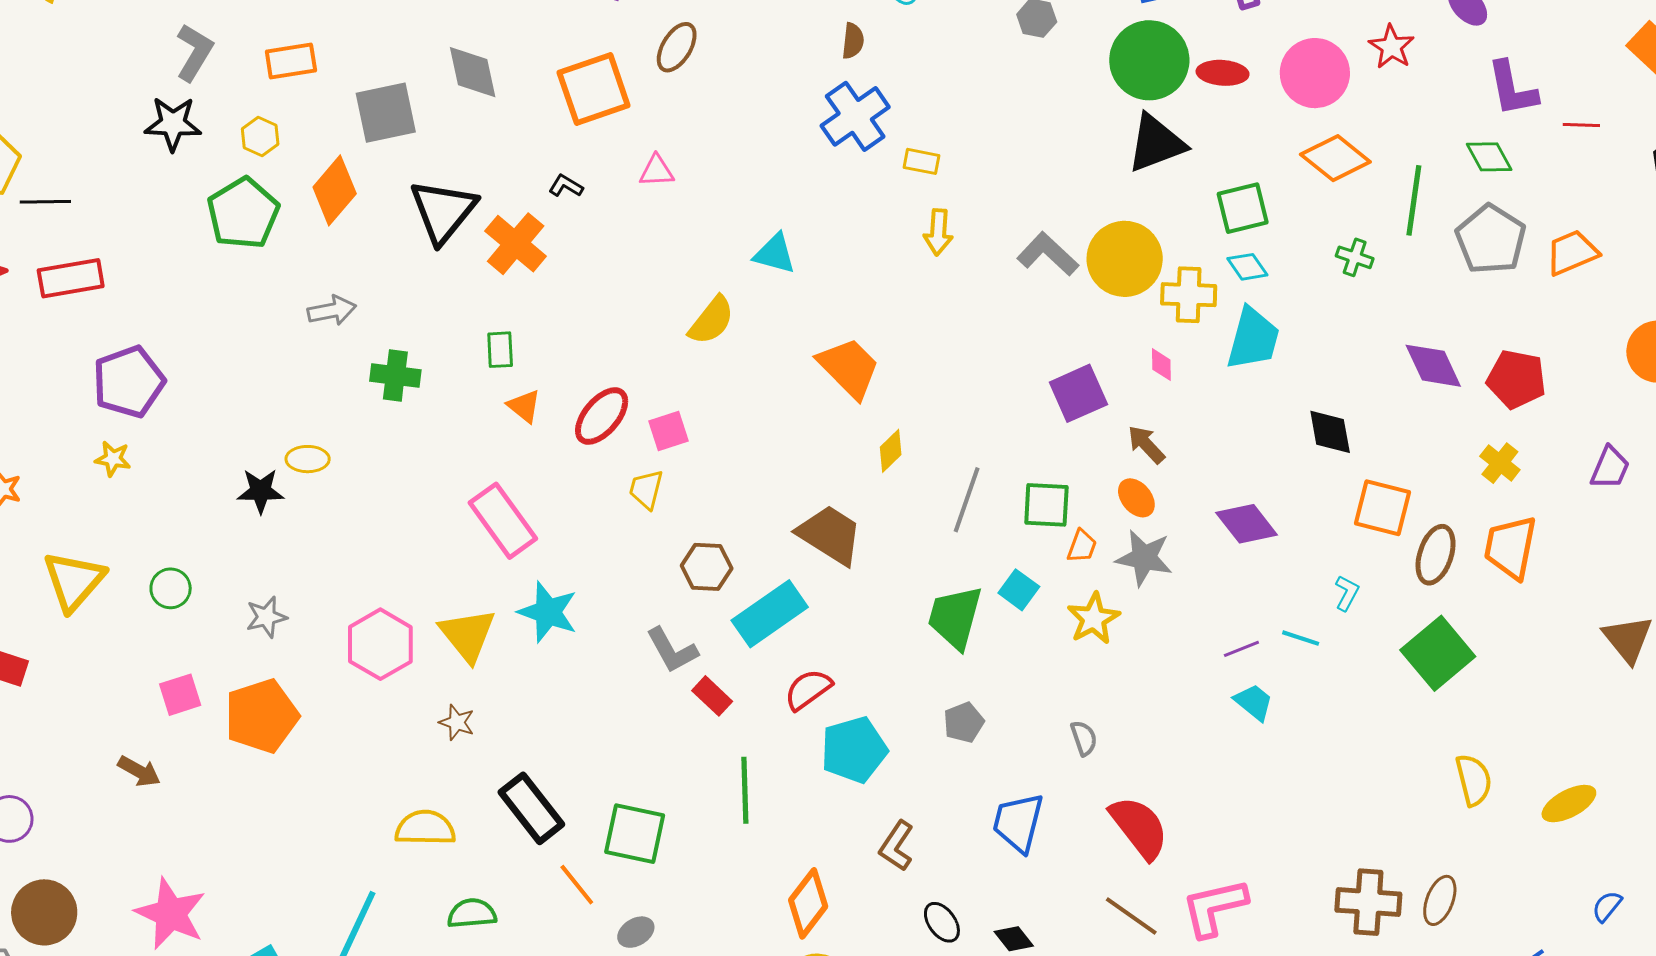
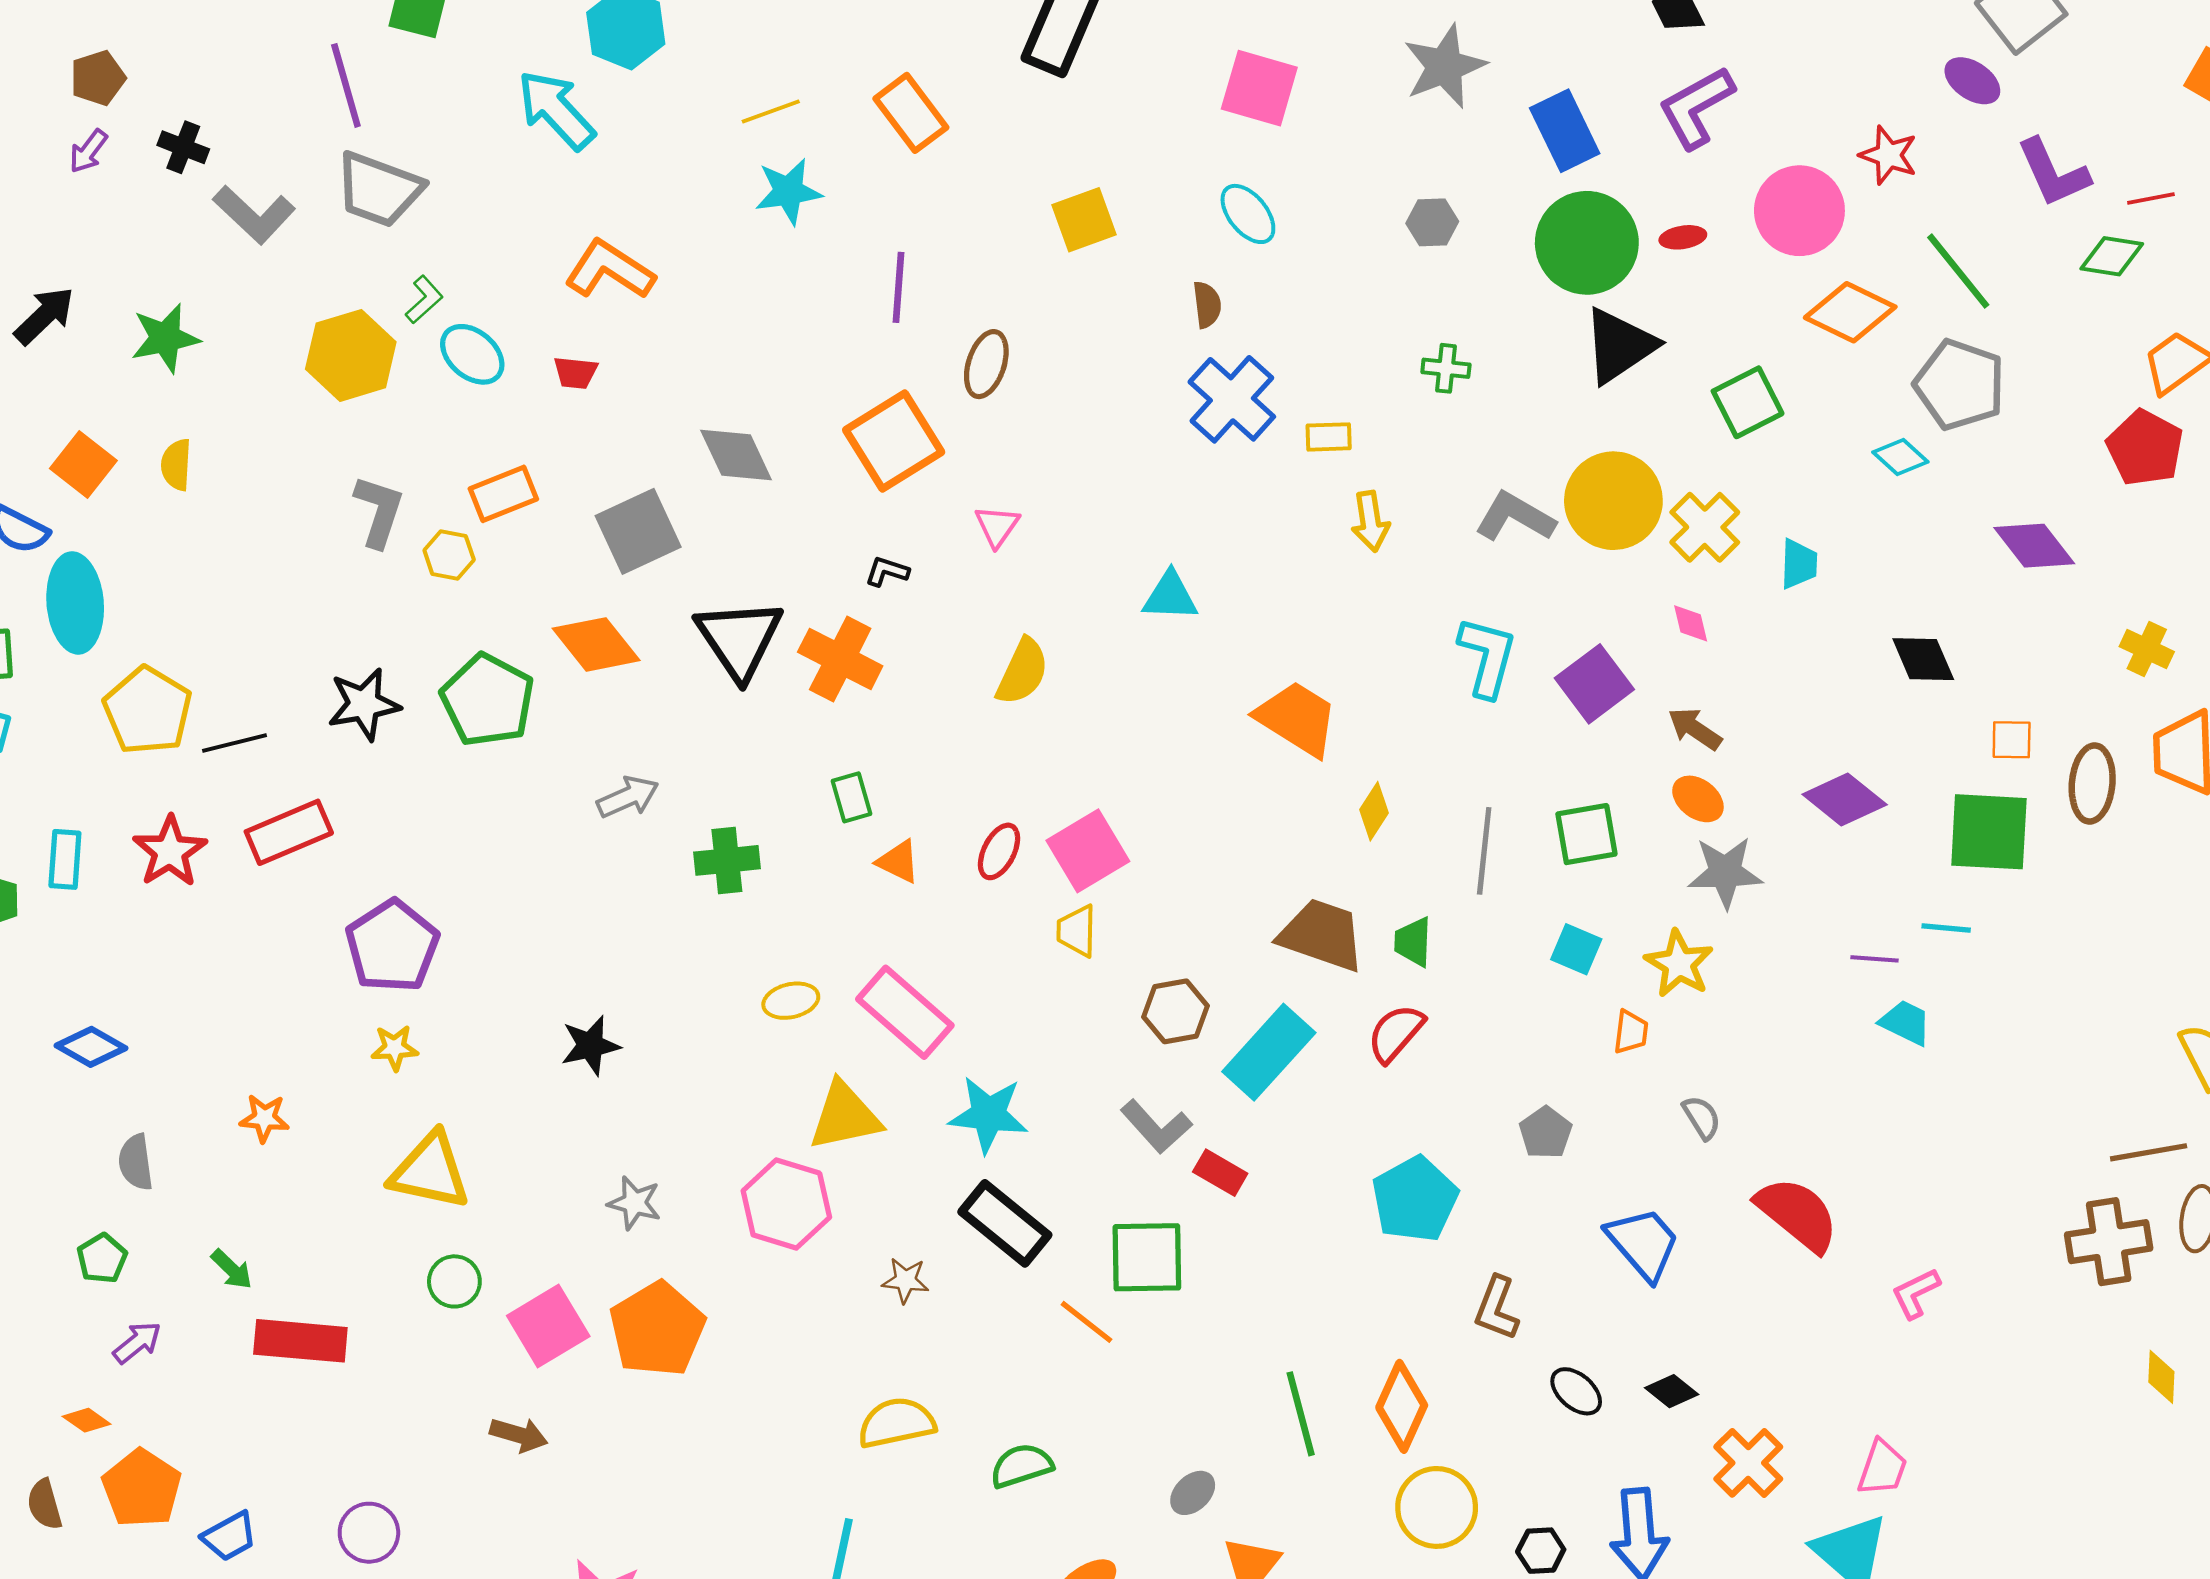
red ellipse: (1223, 73) -> (1683, 237), size x0.7
black star: (173, 124) -> (364, 704), moved
yellow hexagon: (260, 137) -> (449, 555), moved
green diamond: (1489, 157) -> (2112, 256), moved, turned -39
pink triangle: (657, 171) -> (997, 526), turned -39
orange diamond: (335, 190) -> (596, 644), turned -66
green line: (1414, 200) -> (1958, 271), moved, turned -34
gray pentagon: (1491, 239) -> (1960, 385), moved
green cross: (1355, 257) -> (1446, 368), moved
cyan diamond: (1247, 267) -> (1900, 457), moved
yellow cross: (1189, 295) -> (1705, 527), turned -34
yellow semicircle: (711, 320) -> (1022, 672), moved
cyan trapezoid: (1253, 339) -> (1799, 564), size x0.6
red pentagon: (1516, 379) -> (2145, 448), moved, turned 30
red ellipse: (602, 416) -> (999, 851), size x0.7
pink square: (668, 431) -> (1088, 851), size x1.5
yellow ellipse: (308, 459) -> (791, 1001), moved
orange square: (1382, 508) -> (2012, 740), size x0.6
orange trapezoid: (1082, 546) -> (1631, 1032), moved
yellow triangle: (74, 581) -> (430, 1171), moved, turned -46
green circle: (171, 588) -> (454, 1281), moved
cyan L-shape: (1347, 593) -> (1487, 657), moved, size x1.8
gray star: (266, 617) -> (634, 1203), turned -30
green trapezoid: (955, 617) -> (1413, 942), moved, size x0.6
yellow triangle: (468, 635) -> (845, 1116), moved, turned -50
purple line: (1241, 649) -> (1875, 959), turned 39
green square: (1438, 653) -> (1989, 832), moved, turned -34
red semicircle: (808, 689) -> (1396, 1033), moved
pink square: (180, 695) -> (548, 1326), size x1.4
green line: (745, 790) -> (1301, 1414), moved
black rectangle: (531, 808) -> (1005, 1223), moved
blue trapezoid: (1018, 823) -> (1643, 1243), turned 138
green square: (635, 834) -> (1147, 1257), moved
orange line: (577, 885) -> (1087, 1322), moved
pink L-shape: (1214, 907) -> (1916, 1293), size x0.6
green semicircle: (472, 913) -> (1021, 1466), moved
brown line: (1131, 916) -> (2149, 1152), moved, turned -32

